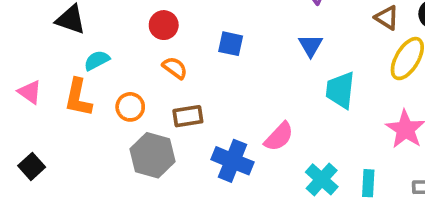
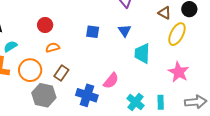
blue square: (231, 44) -> (93, 32), moved
orange semicircle: (175, 68) -> (53, 48), turned -48
orange circle: (130, 107) -> (30, 70), size x1.5
brown rectangle: (188, 116) -> (61, 73), turned -42

